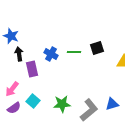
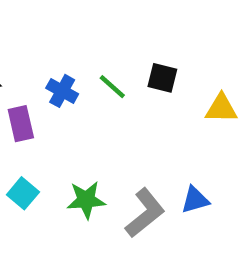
black square: (97, 48) -> (162, 78), turned 32
green line: (74, 52) -> (112, 87), turned 40

